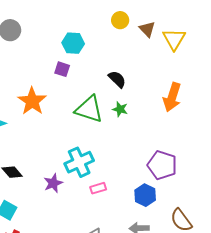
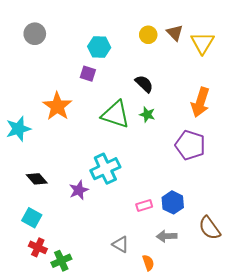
yellow circle: (120, 20) -> (148, 35), moved
purple pentagon: (162, 165) -> (190, 145), moved
pink rectangle: (98, 188) -> (144, 205), moved

